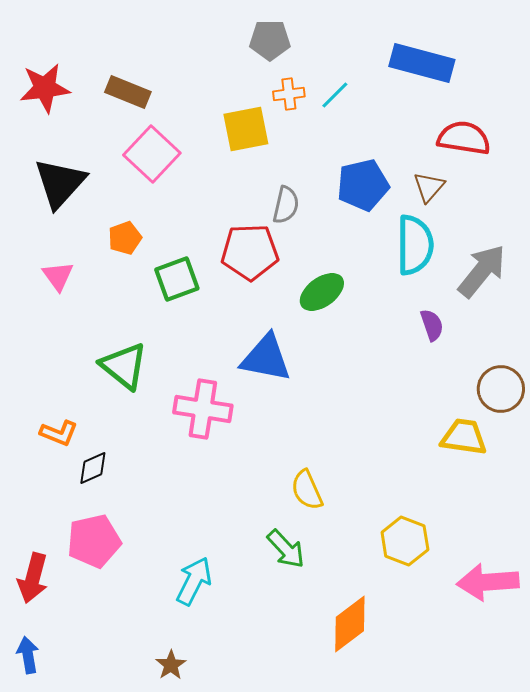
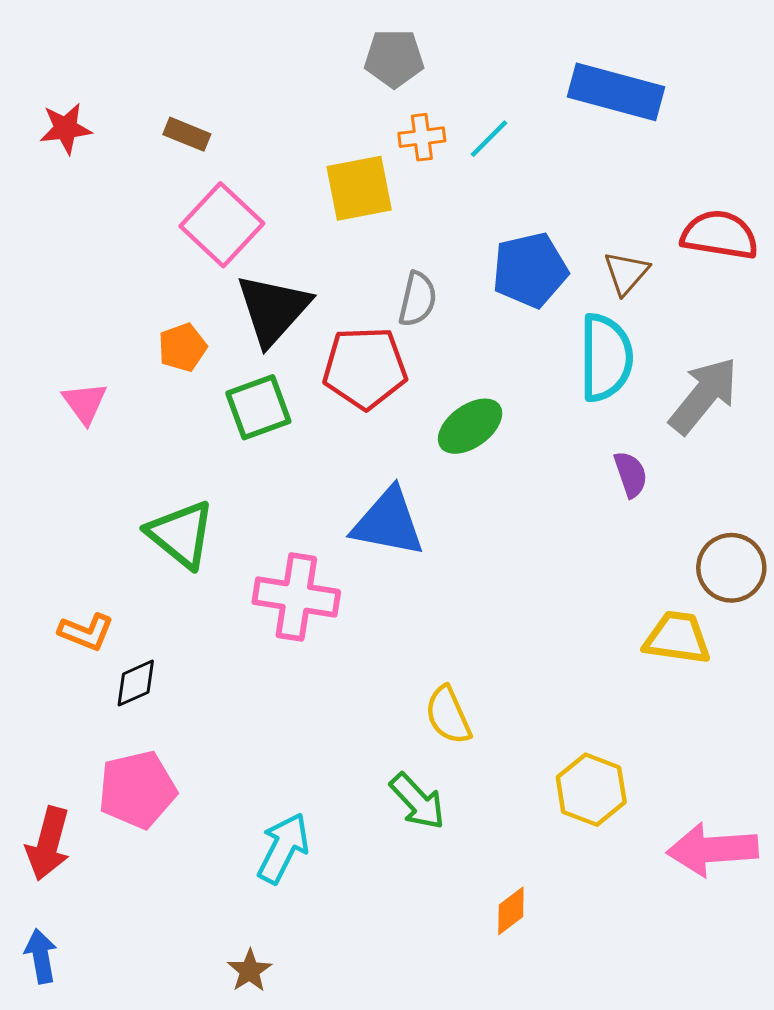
red star: (45, 88) -> (66, 128), size x0.7
brown rectangle: (128, 92) -> (187, 134), size x0.7
red semicircle: (464, 138) -> (720, 235), moved
black triangle: (60, 183) -> (273, 309), moved
orange diamond: (350, 624) -> (511, 911), size x0.6

